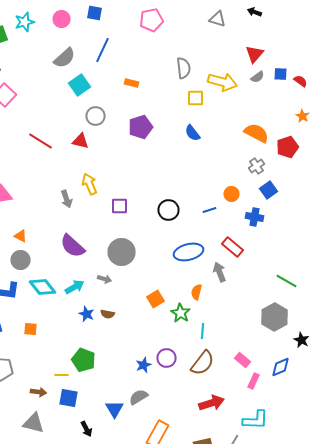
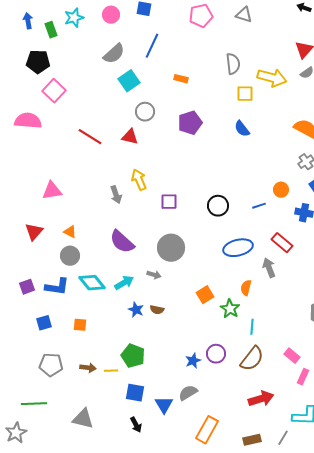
gray triangle: (218, 19) -> (244, 15), moved
brown arrow: (38, 392) -> (88, 368), moved
blue square: (68, 398) -> (135, 393), moved

